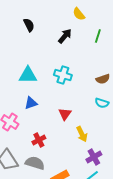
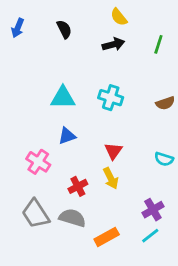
yellow semicircle: (79, 14) -> (119, 17), moved
black arrow: (65, 36) -> (113, 44), turned 35
cyan semicircle: (102, 103) -> (164, 159), moved
yellow arrow: (82, 134) -> (111, 178), moved

